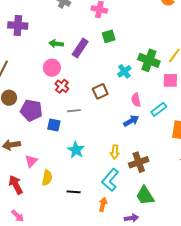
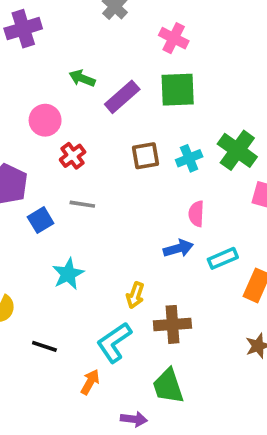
purple cross: (18, 25) -> (23, 29), turned -36
green square: (109, 36) -> (178, 90), size x1.5
pink circle: (52, 68) -> (45, 120), moved
brown square: (100, 91) -> (146, 156), moved
cyan rectangle: (159, 109) -> (223, 258), moved
blue square: (54, 125) -> (41, 220), turned 32

